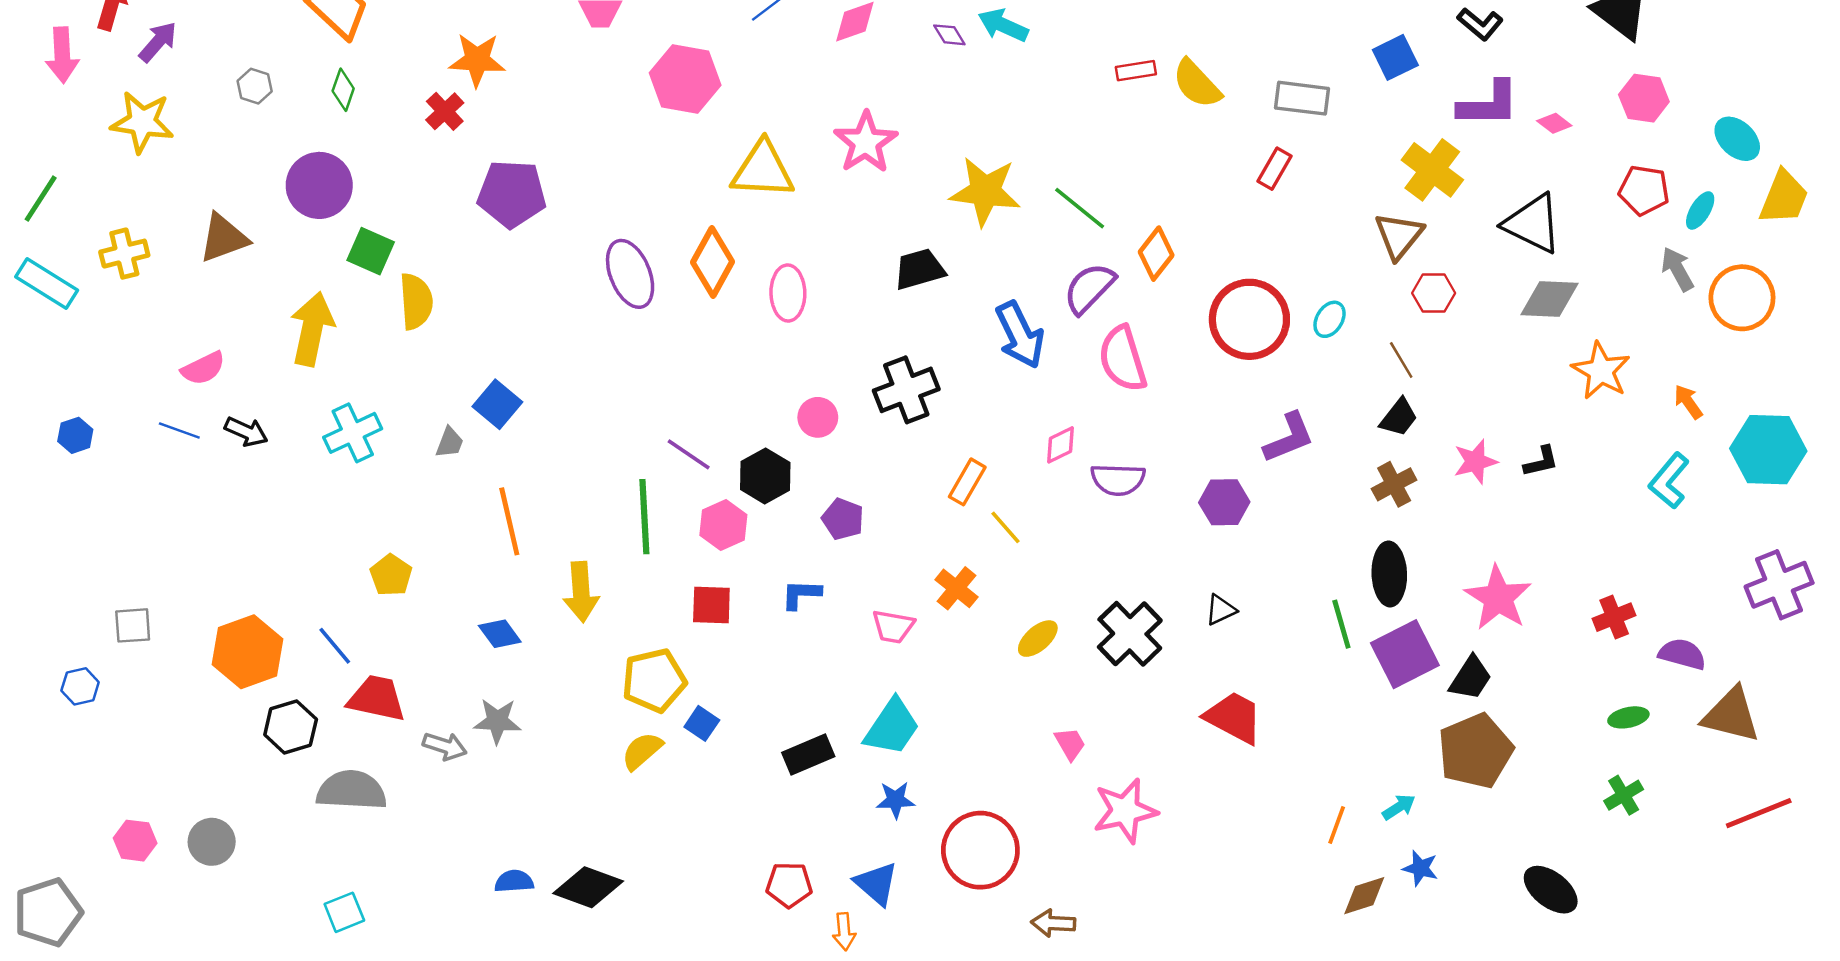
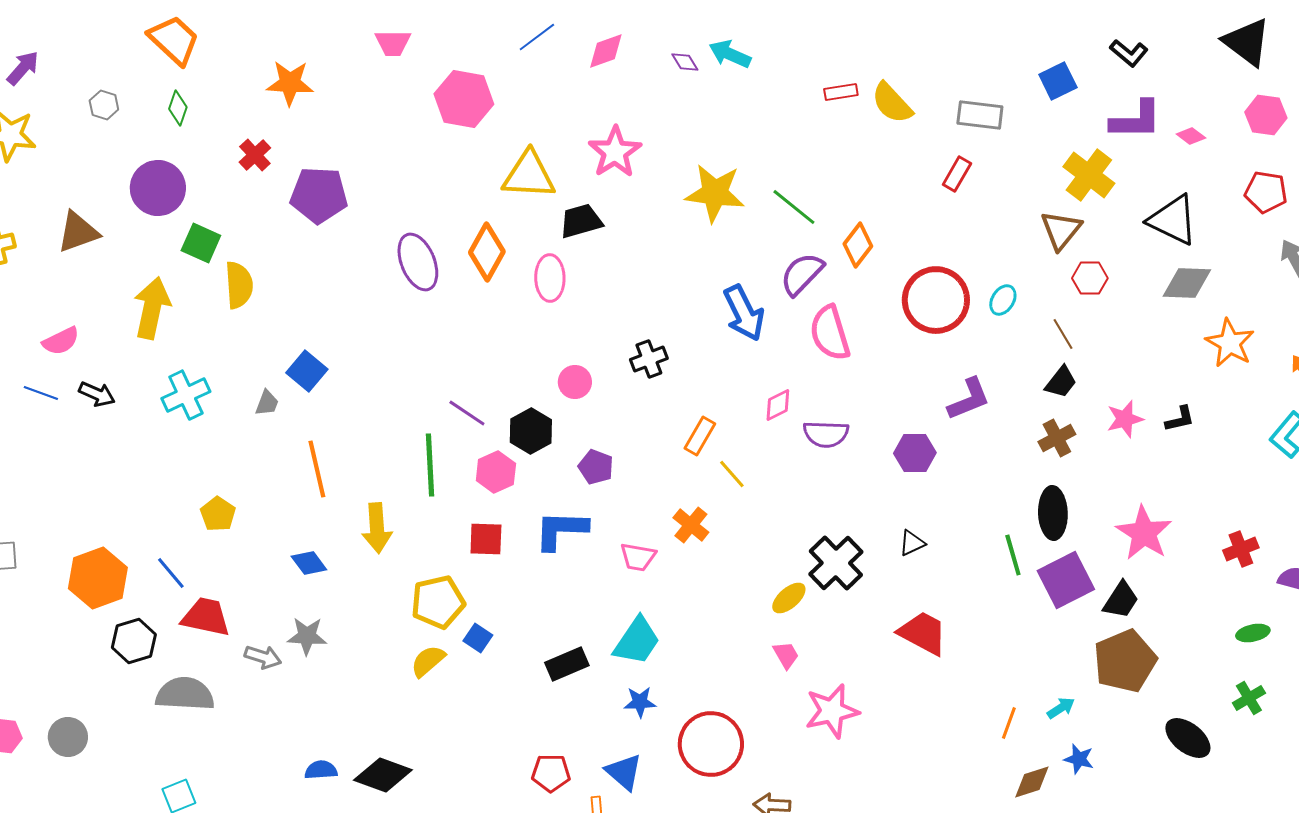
red cross: (445, 111) -> (255, 155), moved
black trapezoid: (919, 269) -> (581, 221), moved
black cross: (906, 390) -> (649, 359), size x0.7
blue L-shape: (801, 594) -> (561, 530), size x1.6
yellow ellipse: (1038, 639) -> (789, 598), moved
black ellipse: (1551, 890) -> (1188, 738), moved

